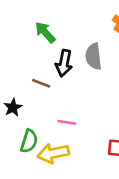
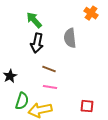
black arrow: (64, 63) -> (37, 43), moved
brown line: (41, 83) -> (49, 69), moved

